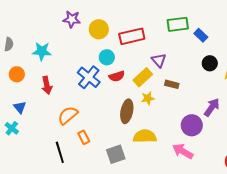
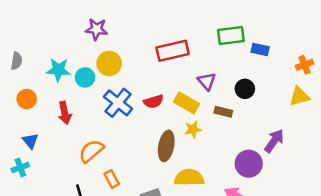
yellow circle: (99, 29) -> (109, 63), moved
blue rectangle: (201, 35) -> (260, 49), turned -32
cyan circle: (107, 57) -> (85, 77), moved
black circle: (210, 63) -> (245, 89), moved
yellow rectangle: (143, 77) -> (187, 103), turned 72
cyan cross: (12, 128) -> (20, 167), turned 32

